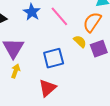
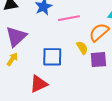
pink line: (59, 16) -> (69, 18), turned -75

